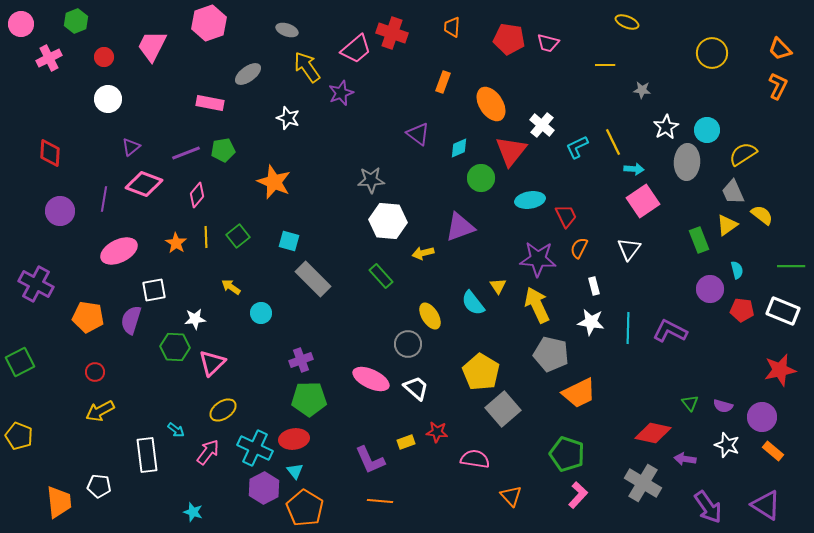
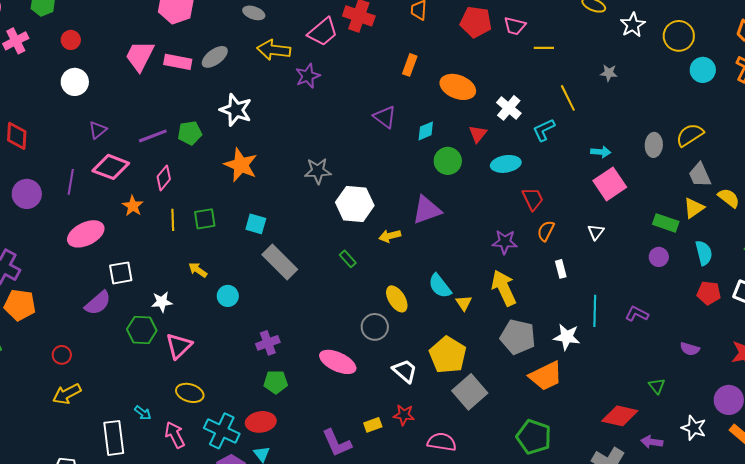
pink trapezoid: (152, 46) -> (140, 56), moved
yellow line: (605, 65) -> (544, 48), moved
yellow arrow: (307, 67) -> (274, 50), turned -48
pink rectangle: (210, 103) -> (178, 62), moved
orange ellipse: (491, 104) -> (458, 87), turned -36
white star: (288, 118) -> (236, 110), moved, size x1.4
white star: (666, 127) -> (633, 25), moved
cyan circle: (707, 130) -> (703, 70), moved
yellow line: (613, 142) -> (568, 98), moved
red triangle: (511, 151) -> (478, 134), size x0.6
yellow semicircle: (743, 154) -> (690, 135), moved
gray ellipse: (687, 162) -> (654, 145), size x0.7
gray star: (371, 180) -> (318, 171), moved
cyan ellipse: (530, 200) -> (506, 164), moved
green square: (238, 236) -> (205, 219), turned 30
green rectangle: (699, 240) -> (666, 223), turned -50
orange star: (176, 243) -> (133, 206), moved
white triangle: (629, 249) -> (596, 232), size x0.7
purple star: (538, 259) -> (505, 242), size x0.7
cyan semicircle: (737, 270) -> (704, 253), size x1.4
green rectangle: (381, 276) -> (348, 259), size x0.7
yellow triangle: (498, 286) -> (464, 303), moved
purple circle: (710, 289) -> (659, 257), moved, size x0.7
orange pentagon: (88, 317) -> (20, 305), moved
purple semicircle: (131, 320) -> (98, 303), turned -148
white star: (591, 322) -> (567, 337), moved
purple L-shape: (670, 331) -> (637, 314), size x0.7
white trapezoid: (416, 388) -> (405, 371), moved
green pentagon: (309, 399) -> (276, 382), size x0.7
purple semicircle: (723, 406) -> (690, 349), moved
yellow ellipse: (223, 410) -> (190, 393), turned 52
pink arrow: (208, 452) -> (175, 435), turned -64

